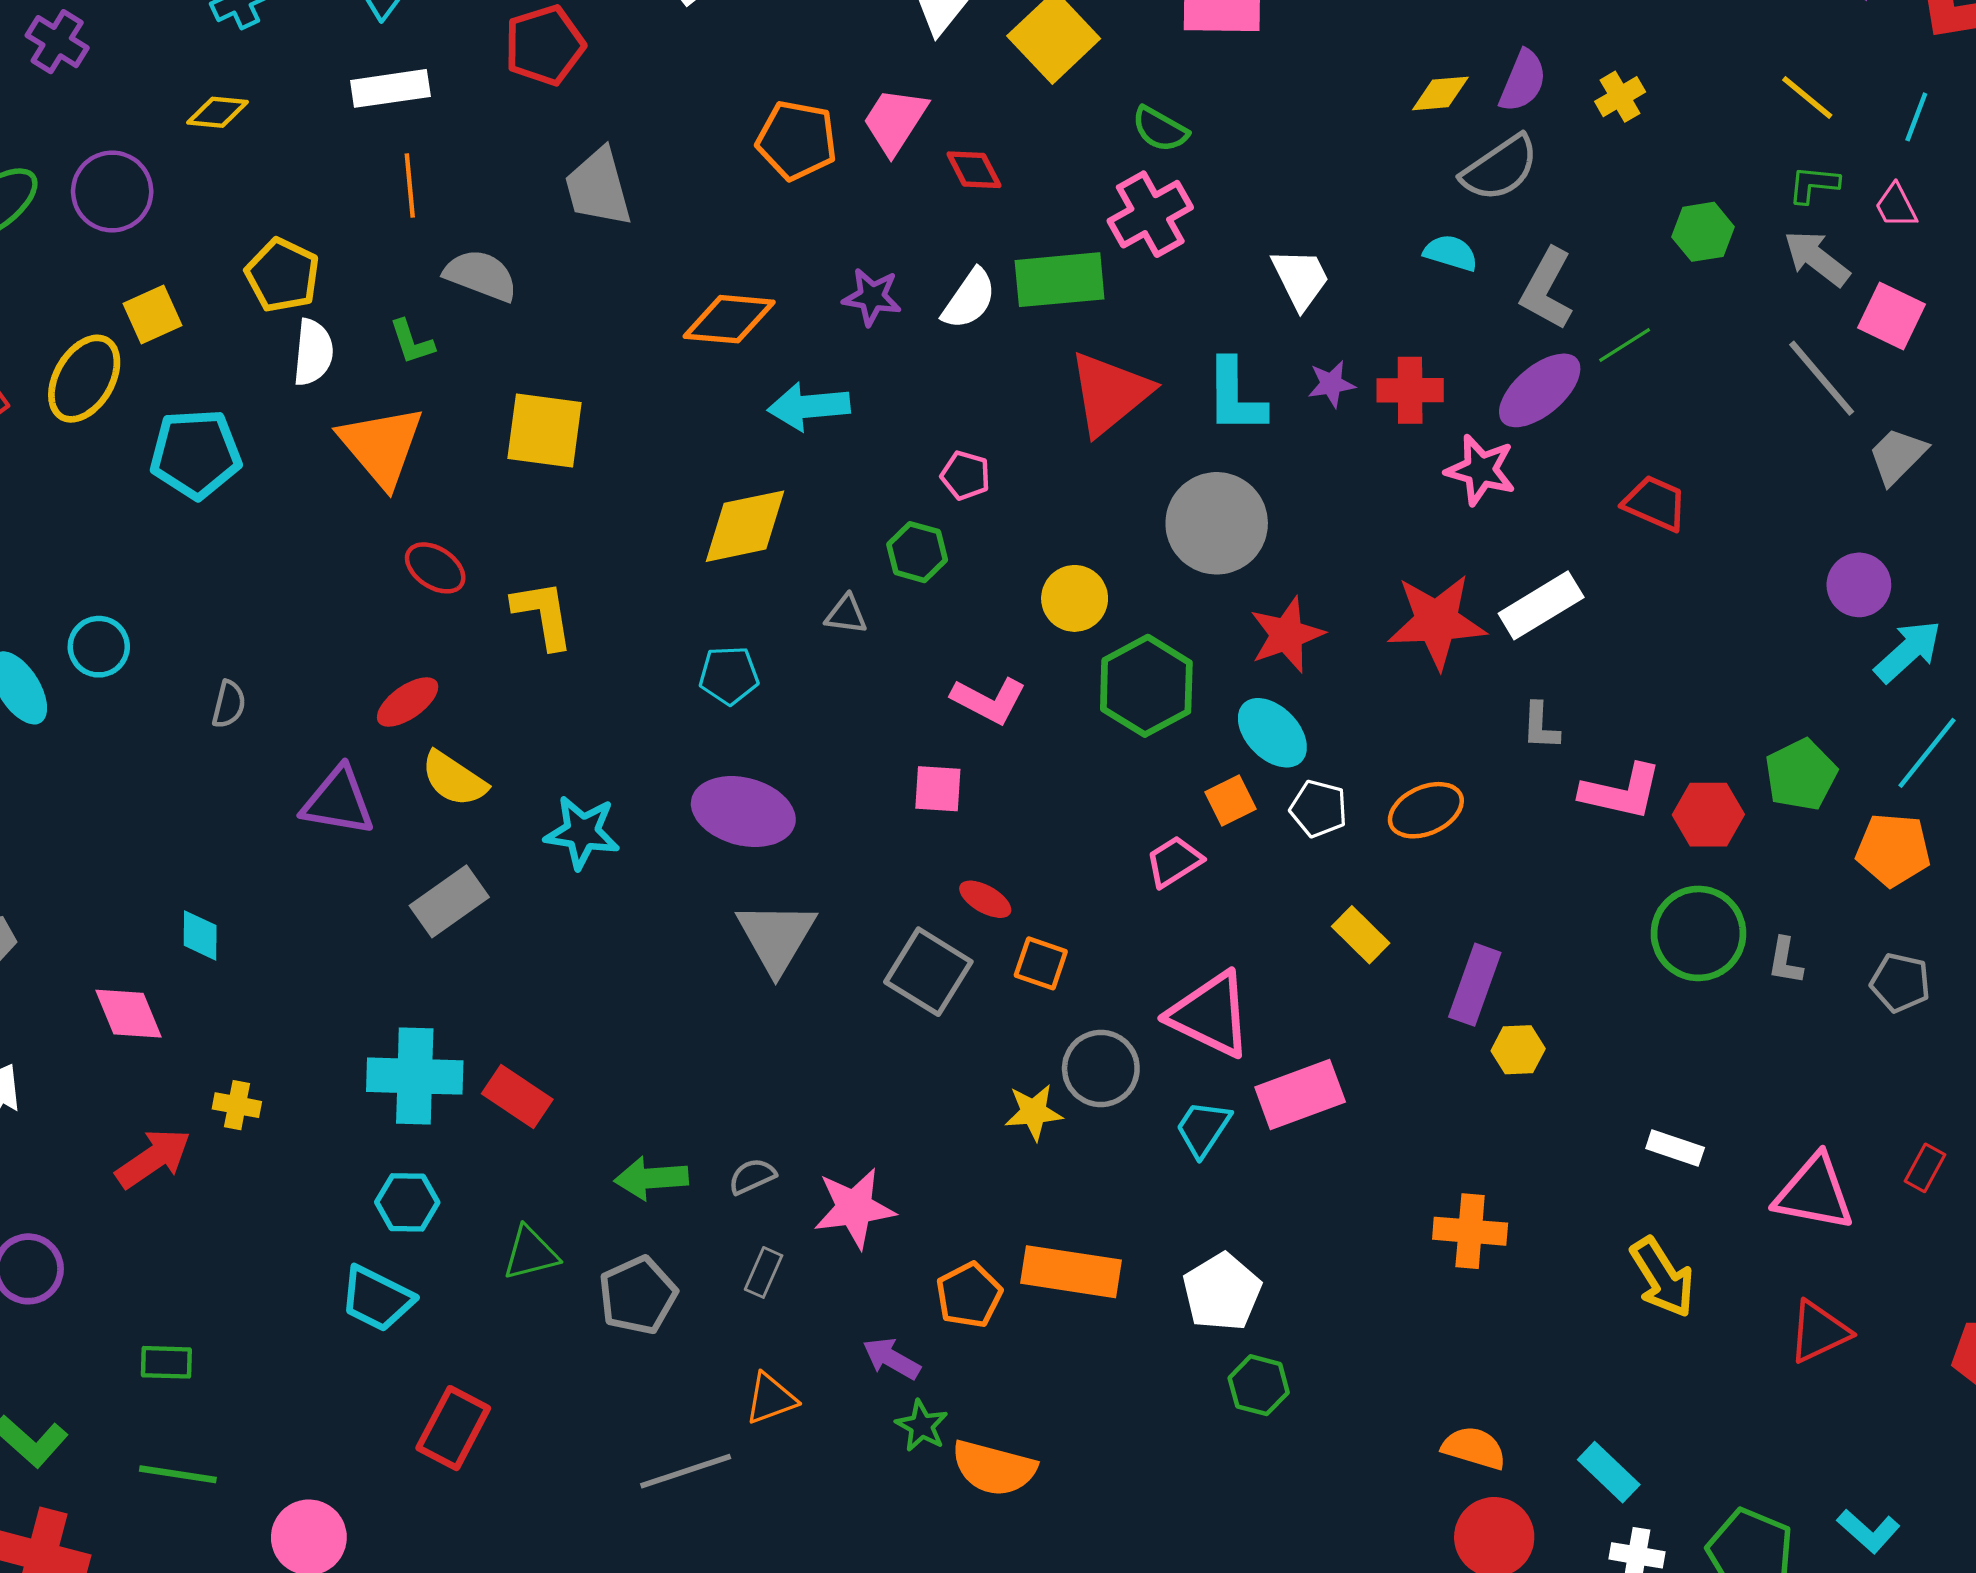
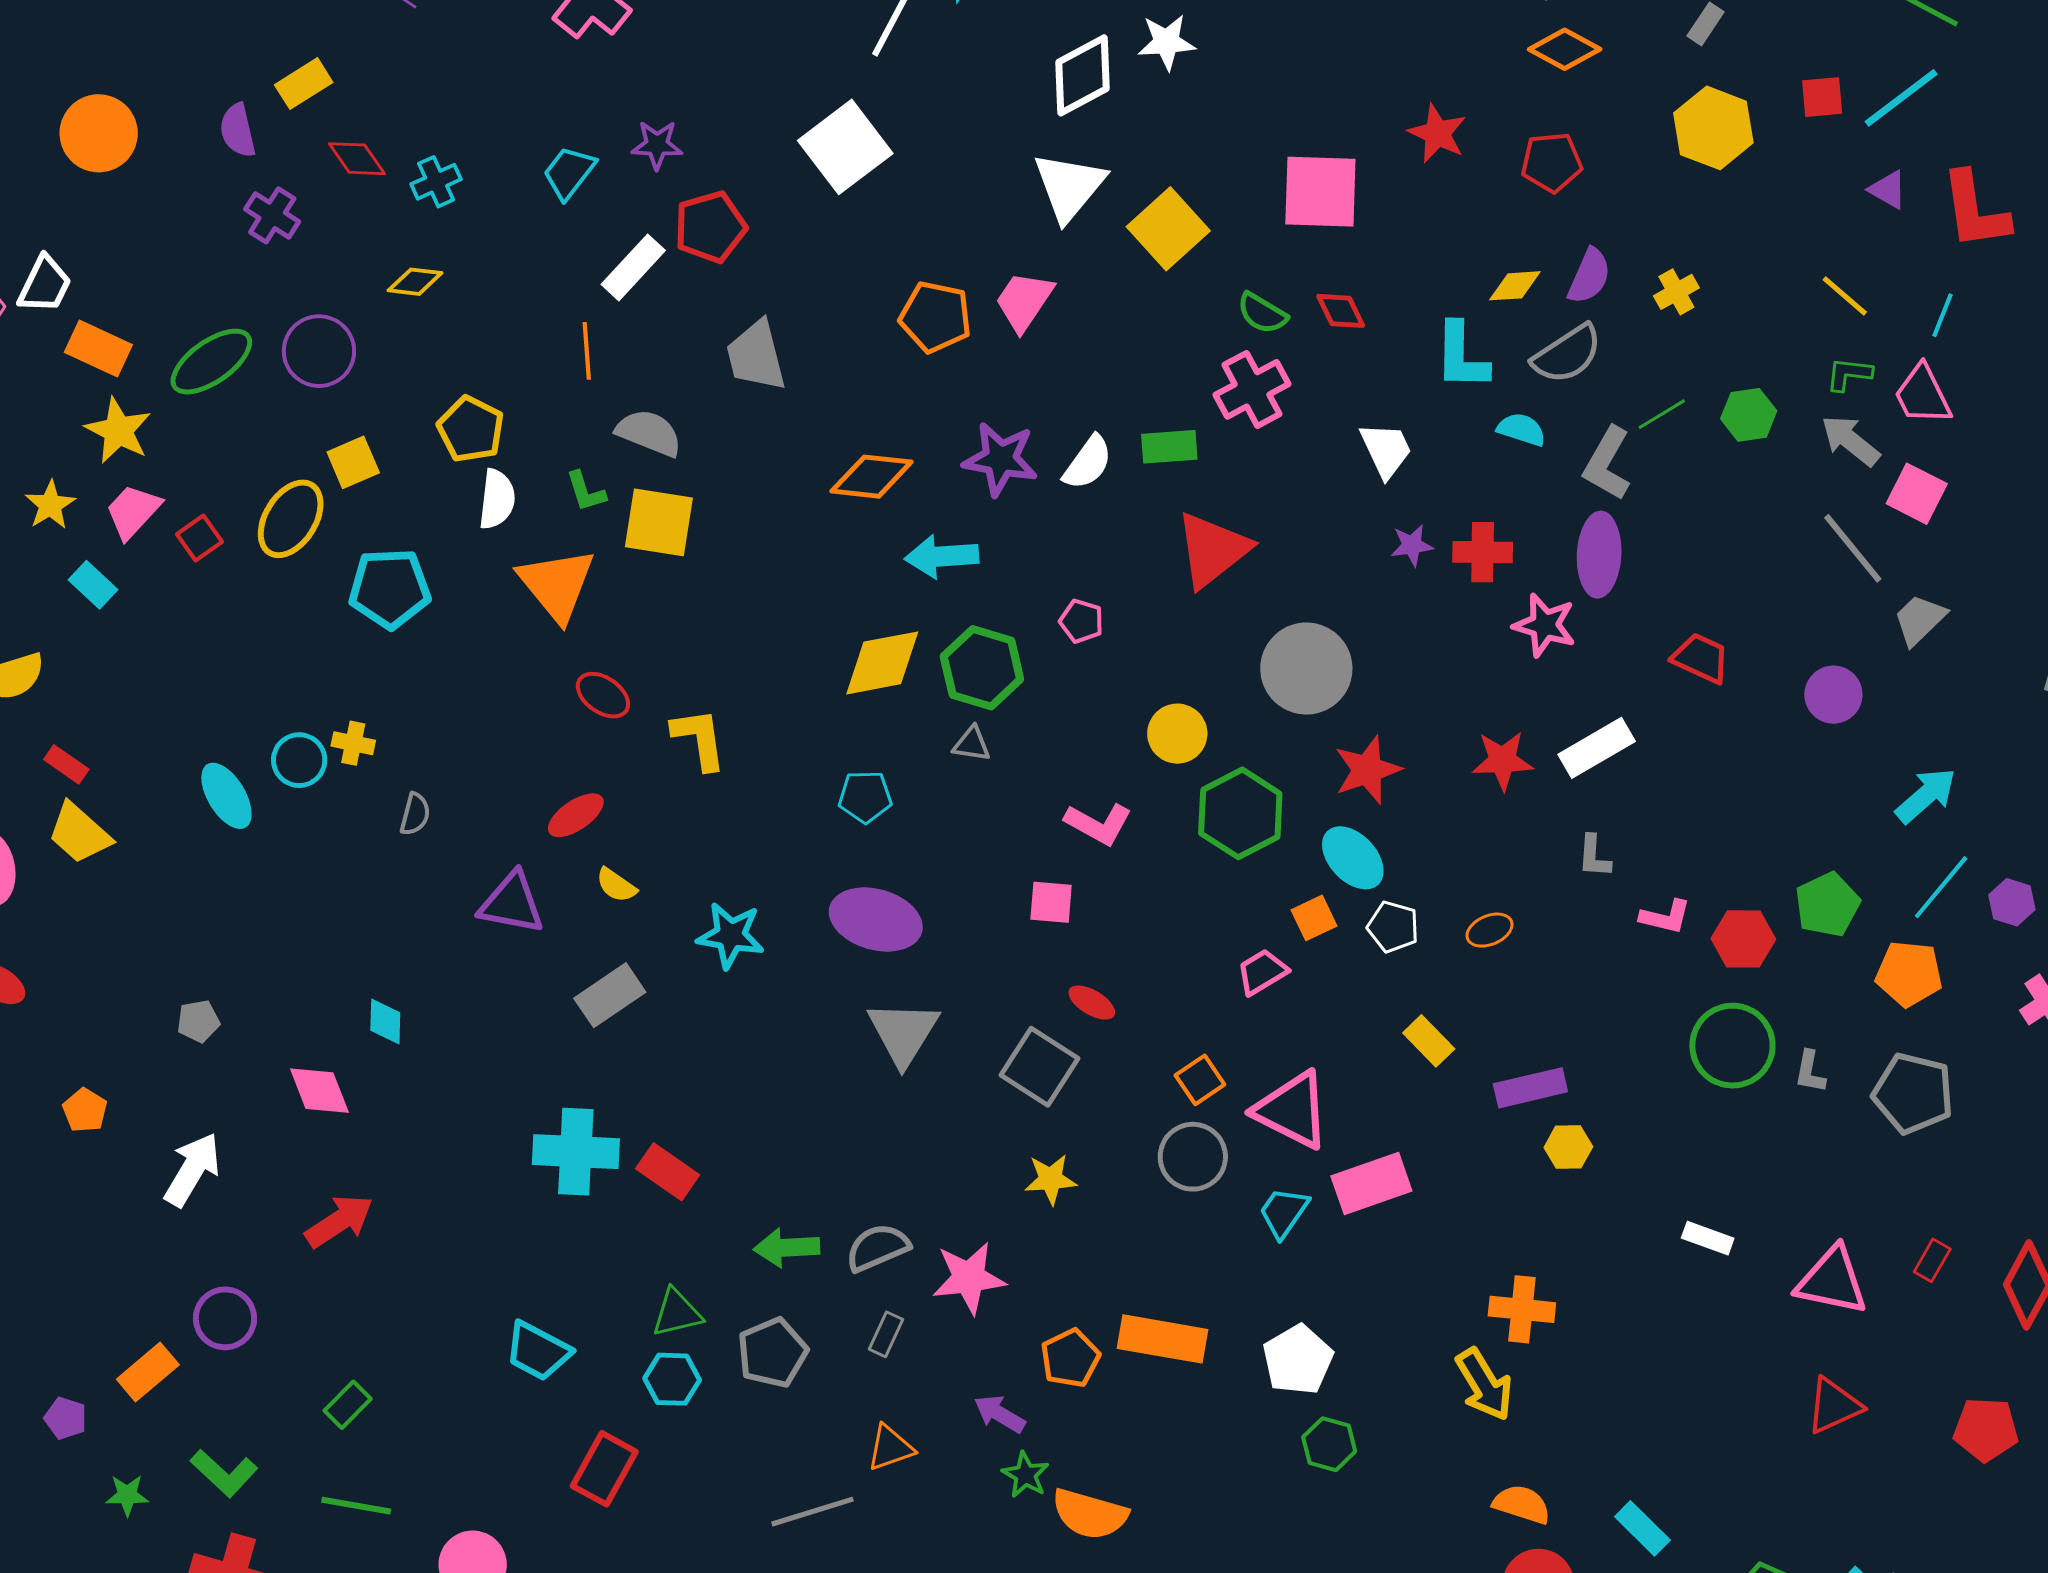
white rectangle: (390, 88) -> (633, 267), moved, turned -40
red diamond: (974, 170) -> (1341, 311), moved
pink trapezoid: (1896, 206) -> (1923, 395), size x1.5
green rectangle: (1060, 280) -> (1169, 447), size x0.7
purple star: (872, 297) -> (1000, 459), size x1.4
green line: (1625, 345) -> (1662, 414), moved
purple ellipse: (1540, 390) -> (1599, 555), turned -48
cyan L-shape: (1235, 396) -> (1461, 356), moved
yellow square: (545, 431) -> (659, 522), moved
green hexagon: (917, 552) -> (982, 668), moved, size x1.5
purple circle: (1859, 585) -> (1833, 695), moved
red star: (1437, 621) -> (1502, 760), size x0.7
yellow semicircle: (454, 779) -> (616, 885), size x0.7
pink L-shape: (1621, 792) -> (1665, 917), size x0.7
orange ellipse: (1426, 810) -> (1490, 930), size x0.7
orange square: (1041, 963) -> (1200, 1080), moved, turned 36
gray pentagon: (1900, 983) -> (1913, 1093), size x1.5
purple rectangle: (1475, 985) -> (1530, 1088), turned 56
yellow cross: (237, 1105) -> (353, 743), moved
yellow star: (1034, 1112) -> (1051, 1179), moved
gray semicircle: (752, 1176) -> (878, 1248), size x1.5
cyan hexagon: (407, 1202) -> (672, 1379), moved
yellow arrow: (1662, 1277) -> (1484, 1384), moved
green rectangle: (166, 1362) -> (348, 1405), turned -48

